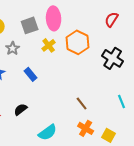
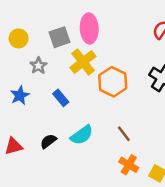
orange hexagon: (78, 42) -> (113, 82), moved
yellow cross: (49, 45) -> (83, 62), size x1.5
cyan semicircle: (48, 132) -> (82, 135), moved

